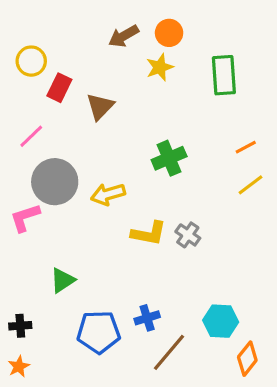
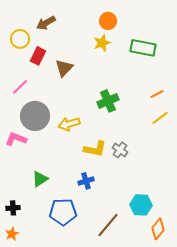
brown arrow: (124, 36) -> (46, 23), moved
green rectangle: (224, 75) -> (143, 48), turned -75
pink L-shape: (25, 218) -> (16, 139), turned 40
blue cross: (147, 318) -> (86, 181), moved

